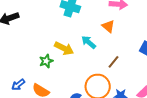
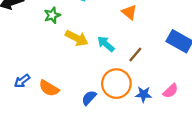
cyan arrow: (89, 42) -> (106, 44), moved
green star: (46, 61) -> (52, 15), moved

